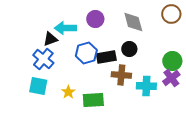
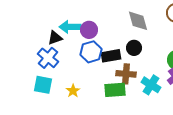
purple circle: (95, 19) -> (89, 30), moved
cyan cross: (146, 86) -> (151, 85), turned 30
green rectangle: (93, 100) -> (115, 90), moved

